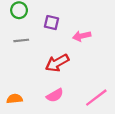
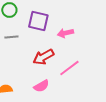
purple square: (51, 23) -> (38, 21), size x1.5
pink line: (96, 98) -> (69, 68), moved

